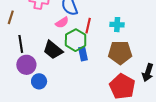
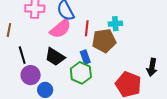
pink semicircle: (62, 23) -> (60, 29), size x1.6
green hexagon: (76, 40) -> (81, 73), moved
brown pentagon: (120, 53) -> (104, 41), moved

